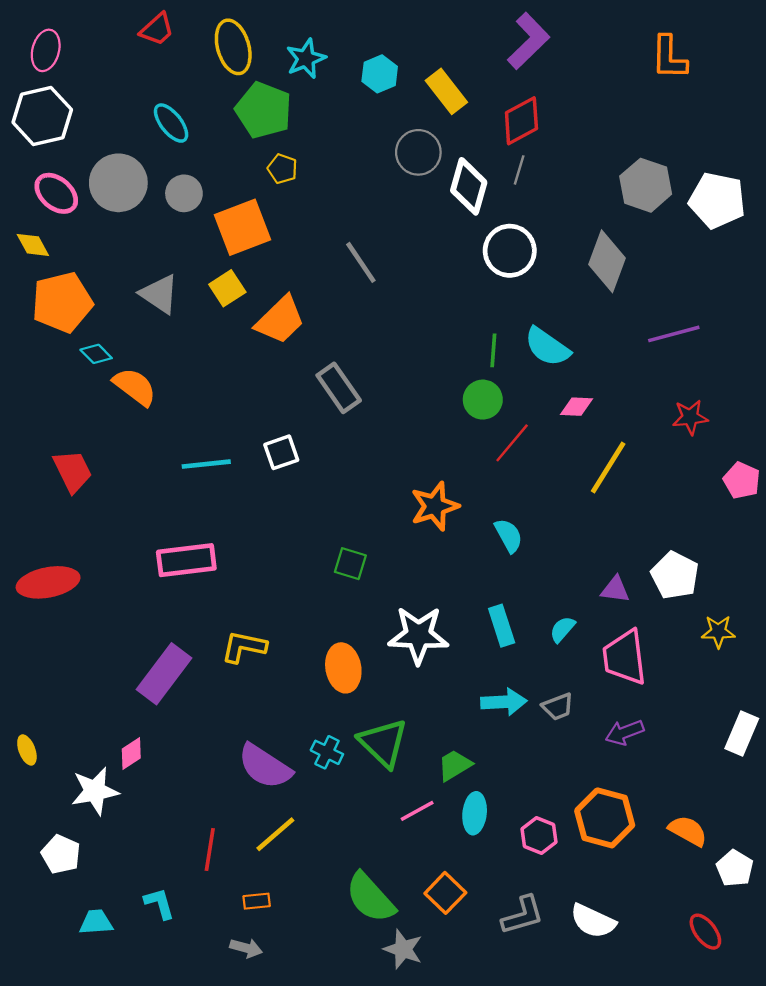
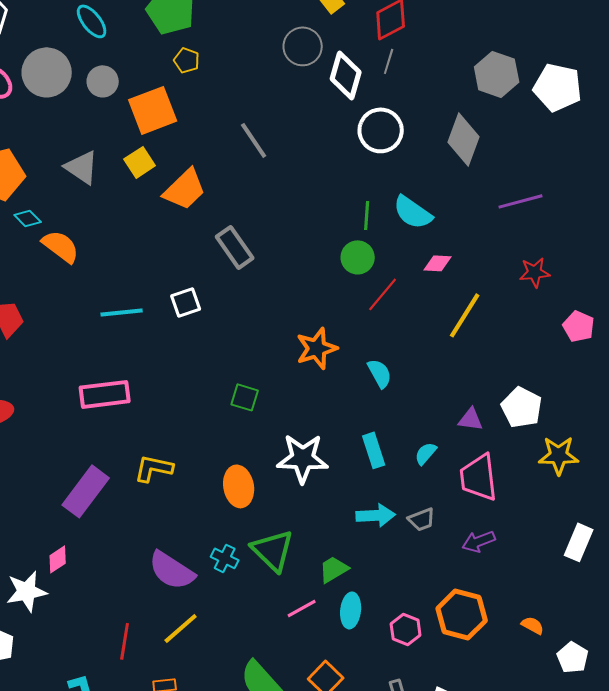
yellow star: (718, 632) -> (559, 455), size x1.4
orange semicircle: (688, 831) -> (533, 625), size x0.7

